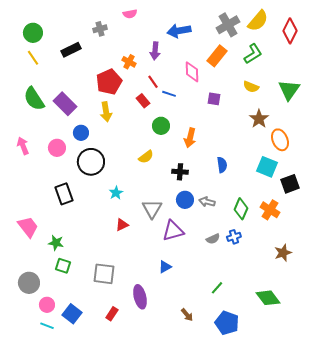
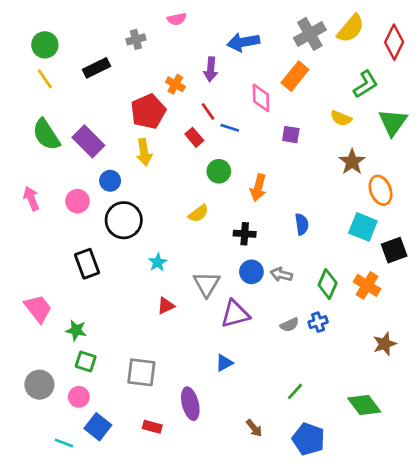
green L-shape: (253, 54) -> (366, 84), moved
pink circle: (47, 305) -> (79, 397), moved
red rectangle: (112, 314) -> (152, 427), turned 72

